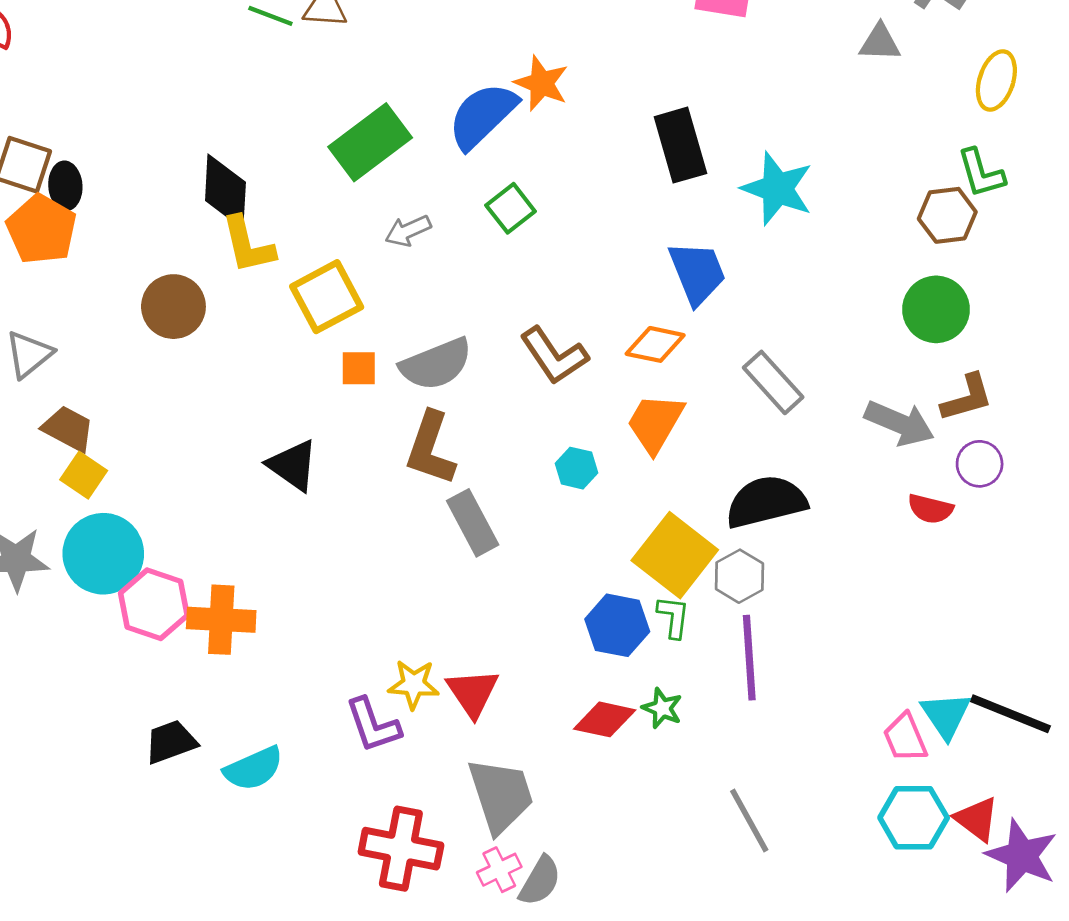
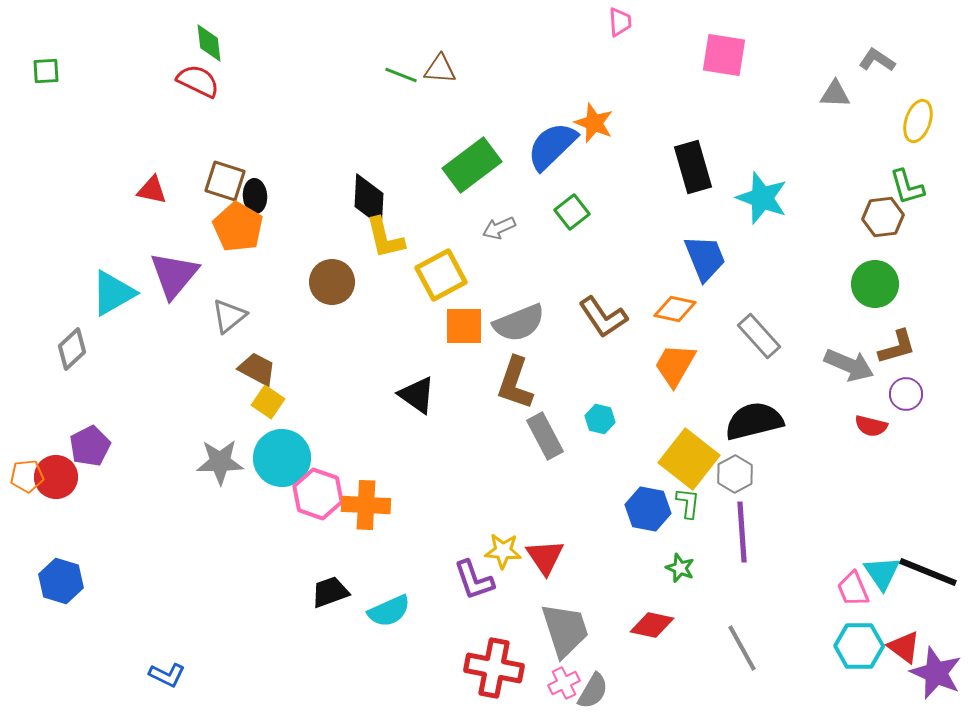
orange square: (359, 368) -> (464, 326), size x1.5
cyan hexagon: (577, 468) -> (600, 419), moved
red diamond: (605, 719) -> (652, 625), moved

